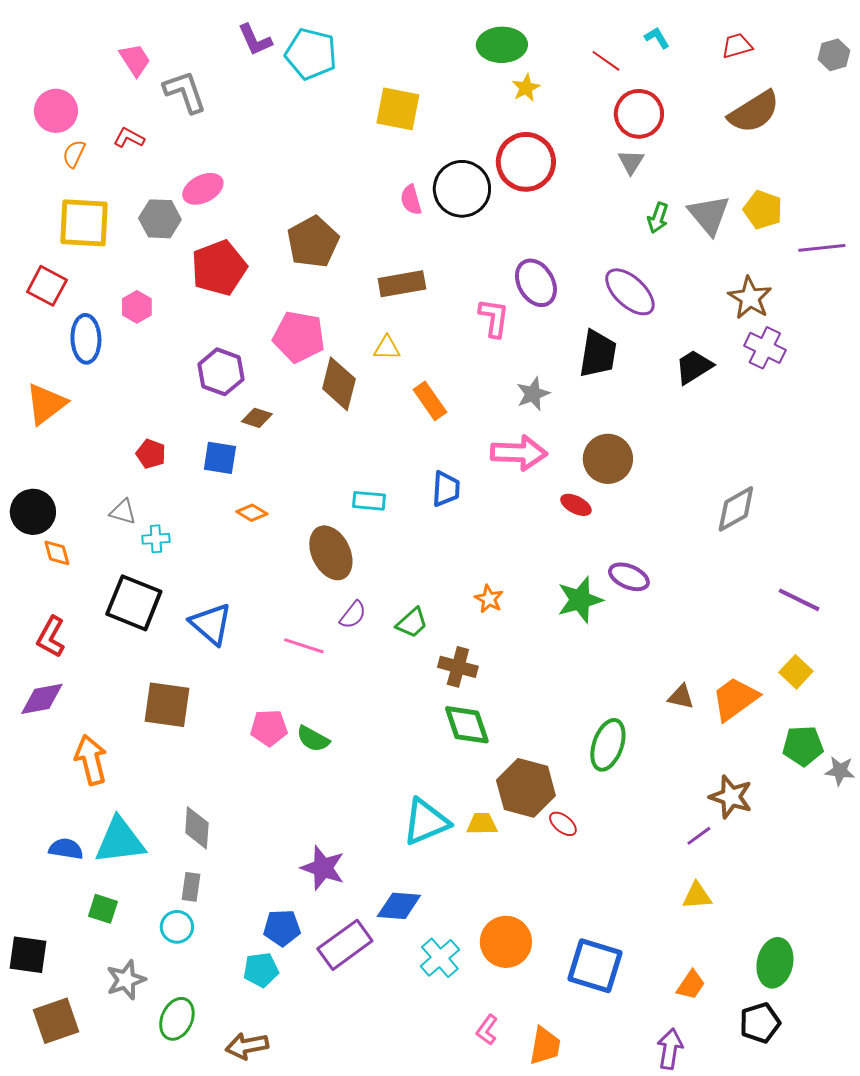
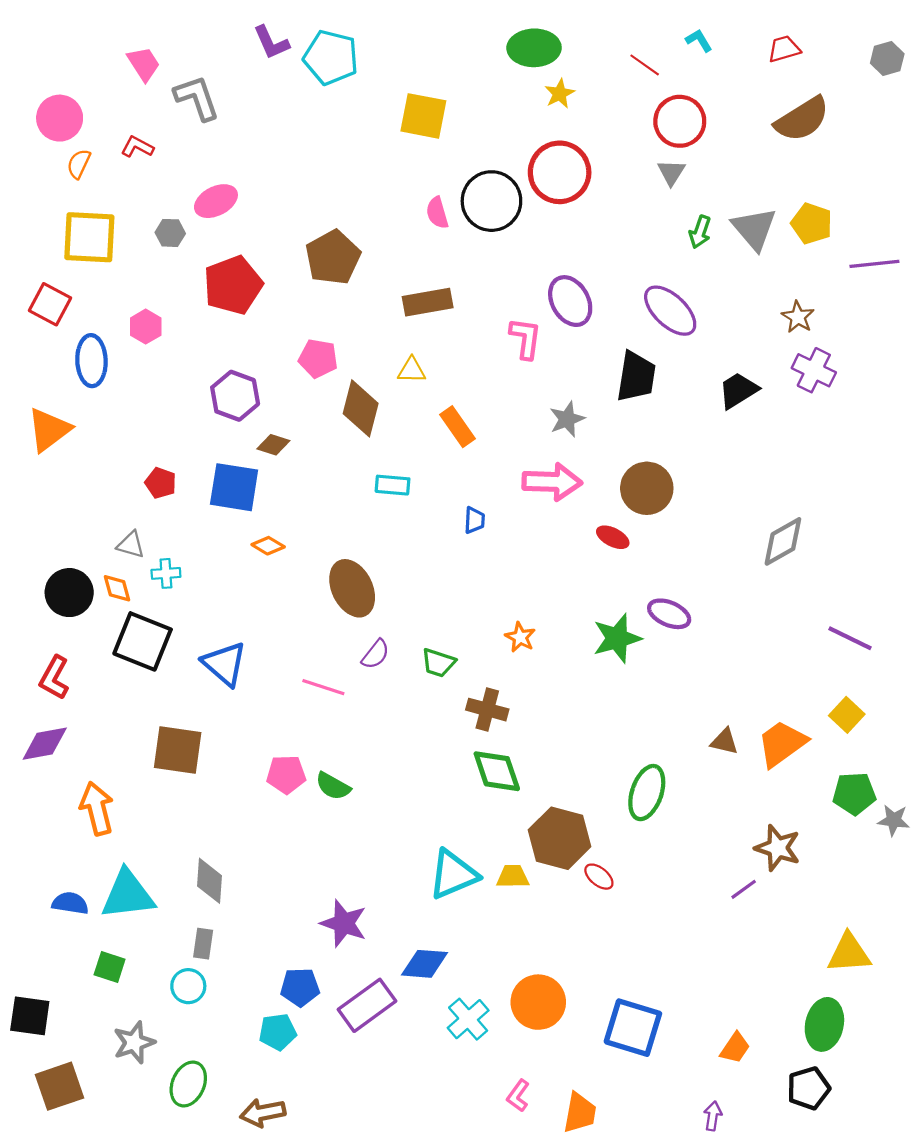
gray hexagon: (160, 219) -> (170, 233), size x0.7
brown star: (750, 298) -> (798, 317), size x0.7
pink pentagon: (299, 337) -> (318, 358), size x0.7
blue square: (220, 458) -> (234, 487), size x1.4
blue trapezoid: (446, 489) -> (474, 520), size x0.7
cyan rectangle: (369, 501) -> (393, 485), moved
black circle: (33, 512) -> (69, 593), moved
orange diamond: (57, 553) -> (117, 588), moved
green trapezoid: (412, 623) -> (438, 663), turned 60
yellow triangle: (697, 896) -> (849, 953), moved, size x1.4
purple arrow: (670, 1049) -> (713, 1116), size x0.7

